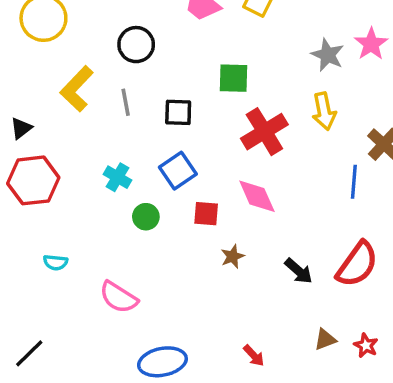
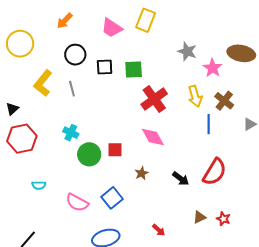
pink star: (371, 44) -> (213, 68), moved
yellow arrow: (324, 111) -> (195, 96), moved
black square: (178, 112) -> (105, 67), moved
blue square: (178, 171) -> (112, 198), moved
red square: (206, 214) -> (115, 150), moved
green circle: (146, 217) -> (89, 154), size x1.5

